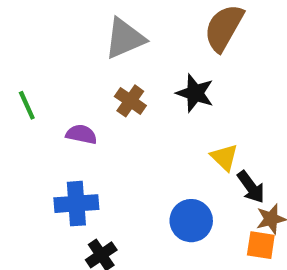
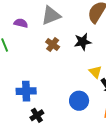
black star: (195, 93) -> (83, 42), turned -30
purple semicircle: (81, 134) -> (21, 23), moved

